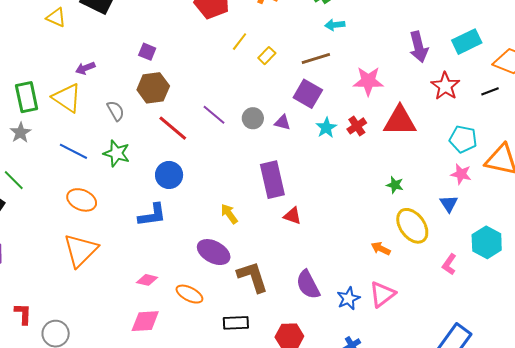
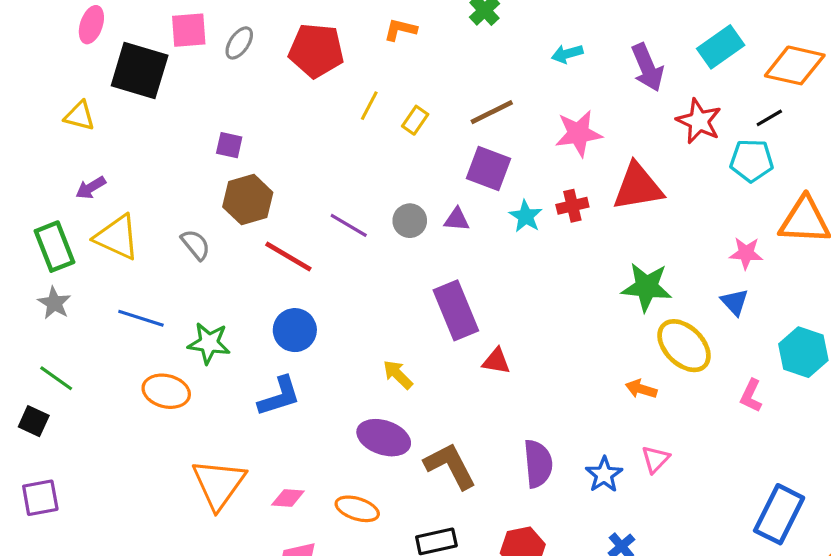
cyan arrow: (335, 25) -> (567, 54), moved
purple arrow: (85, 68) -> (91, 188), moved
red cross: (357, 126) -> (572, 206), turned 30
cyan pentagon: (463, 139) -> (752, 161), moved
green star: (117, 153) -> (209, 343), moved
green star: (395, 185) -> (647, 287), size x1.8
orange triangle: (81, 250) -> (219, 484), moved
purple semicircle: (308, 285) -> (538, 464), turned -148
pink triangle: (382, 294) -> (655, 459), size x0.7

